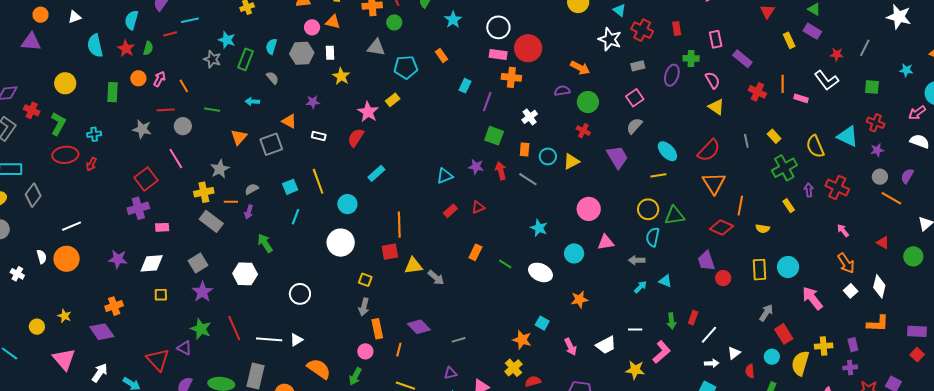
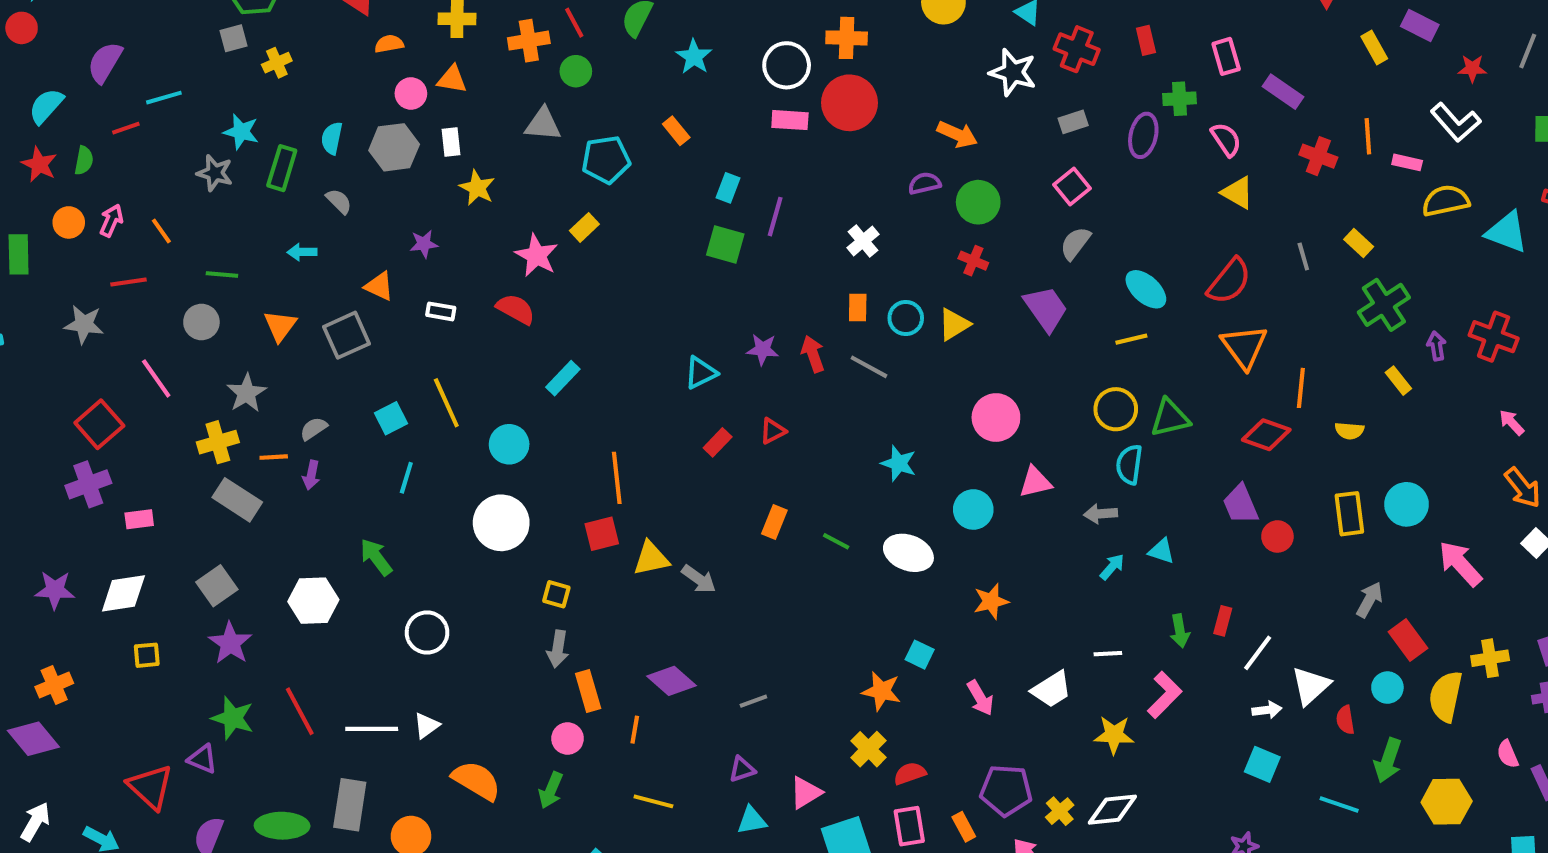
cyan semicircle: (132, 20) -> (46, 106), turned 30
orange cross: (511, 77) -> (847, 38), moved
gray circle: (183, 126) -> (201, 322), moved
green square: (494, 136) -> (725, 244), moved
red semicircle: (356, 138) -> (516, 309), turned 90
yellow semicircle: (815, 146) -> (1446, 201), moved, turned 105
green arrow: (265, 243) -> (376, 557), moved
white triangle: (734, 353) -> (1311, 686), size x1.5

